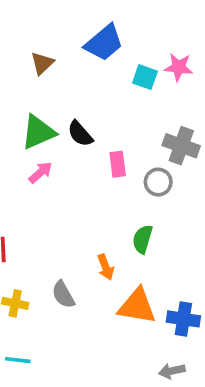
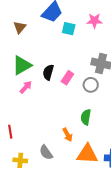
cyan square: (145, 77) -> (69, 29), moved
black semicircle: (80, 134) -> (48, 72), moved, turned 63
pink rectangle: (118, 164) -> (67, 78), turned 48

